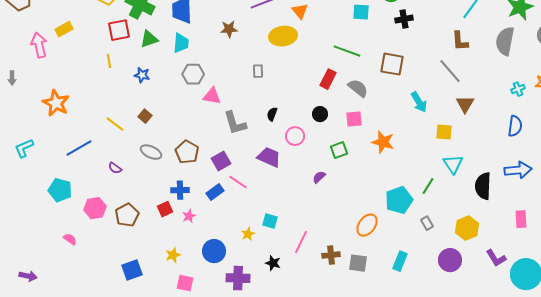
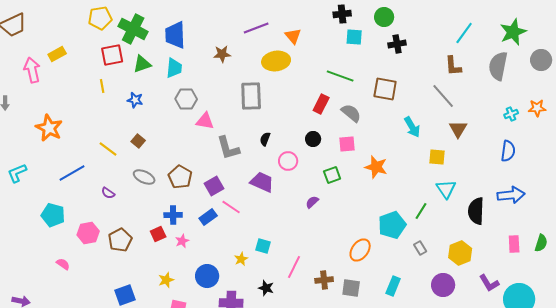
gray rectangle: (258, 71) -> (251, 96), size x2.0

